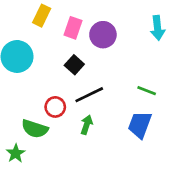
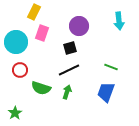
pink rectangle: (73, 28) -> (42, 33), moved
black square: (74, 65) -> (70, 48), moved, turned 32
red circle: (55, 107) -> (20, 70), moved
green semicircle: (35, 129) -> (41, 88), moved

